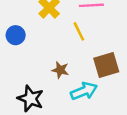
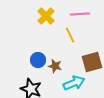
blue circle: (16, 35) -> (38, 60), moved

